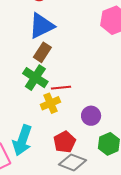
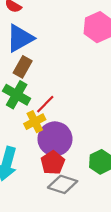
red line: (61, 88) -> (45, 104), turned -36
purple circle: (91, 116) -> (55, 139), moved, size x1.6

